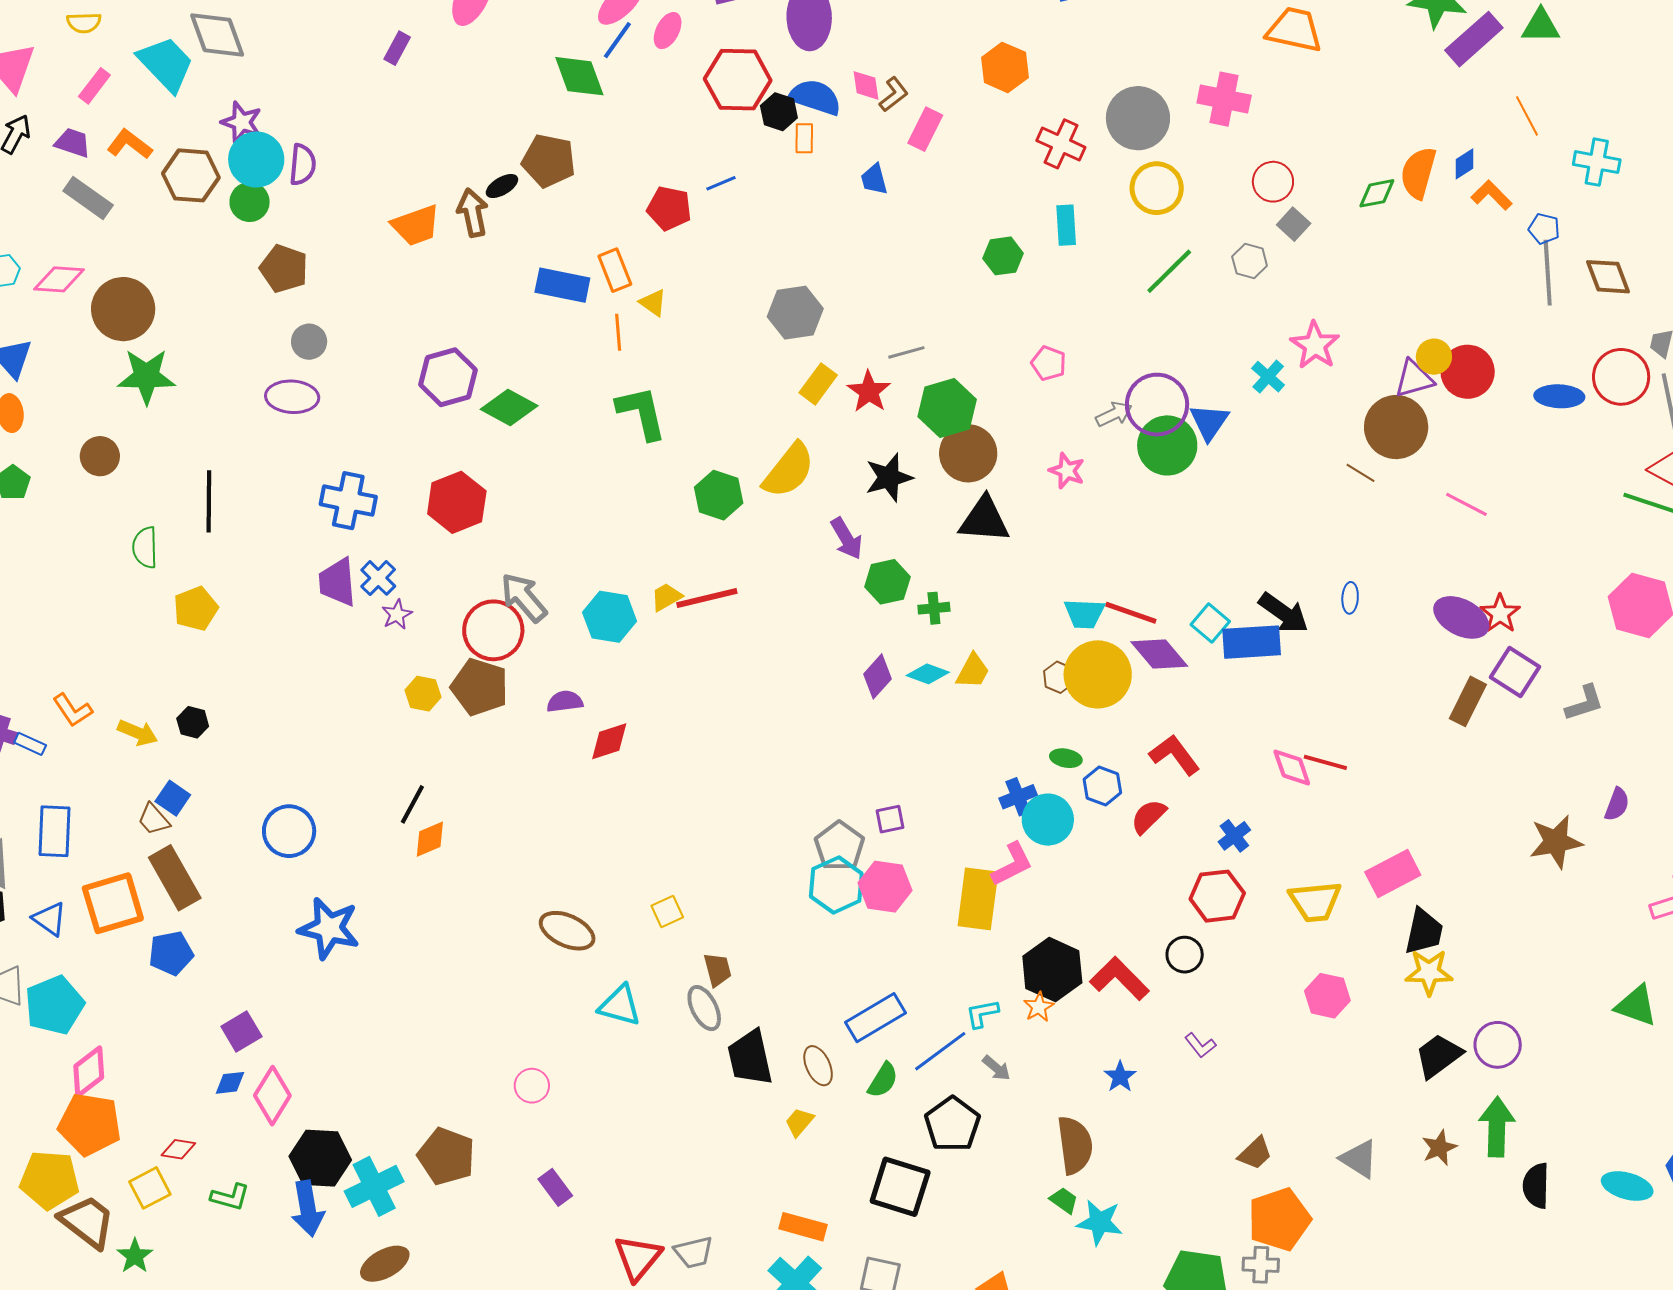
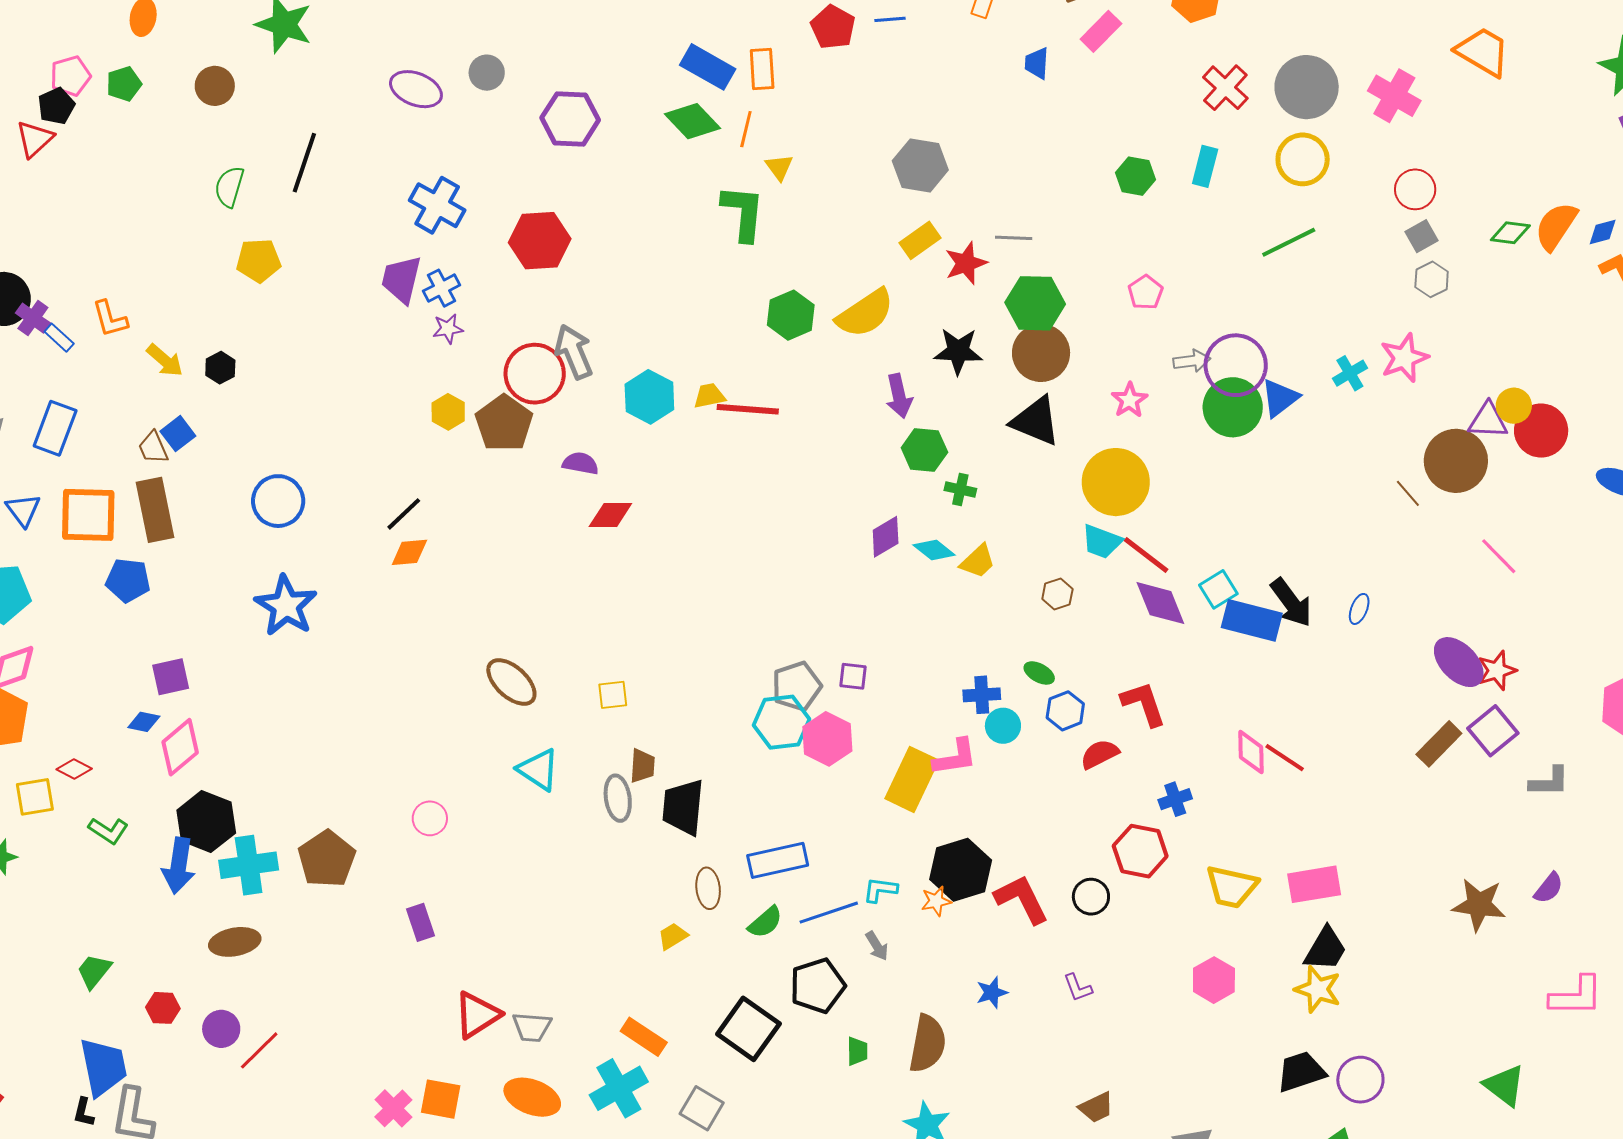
gray hexagon: (1250, 261) -> (1432, 279), moved
yellow triangle: (653, 303) -> (779, 167), moved
gray circle: (309, 342) -> (487, 73), moved
green diamond: (509, 407) -> (692, 121), moved
yellow circle: (1098, 674) -> (1116, 482), moved
cyan circle: (1048, 820) -> (1003, 726), size x0.7
black trapezoid: (750, 1058) -> (683, 807), moved
green trapezoid: (1064, 1200) -> (857, 1051), moved, turned 36

